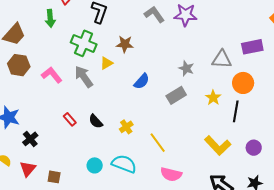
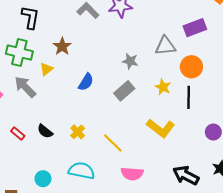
brown star: (125, 44) -> (62, 46), turned -30
yellow L-shape: (218, 145) -> (161, 128), moved
cyan circle: (95, 165) -> (43, 179), moved

